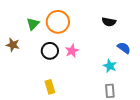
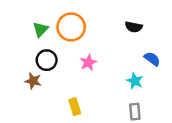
brown star: (13, 45) -> (33, 81), moved
black circle: (50, 51) -> (47, 60), moved
yellow rectangle: (50, 87) -> (75, 107), moved

